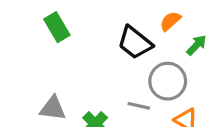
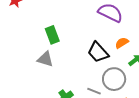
gray triangle: (53, 108) -> (45, 59), moved

